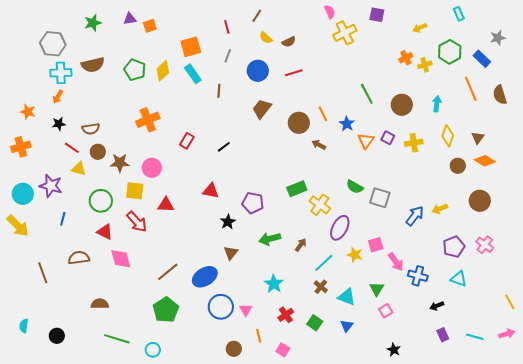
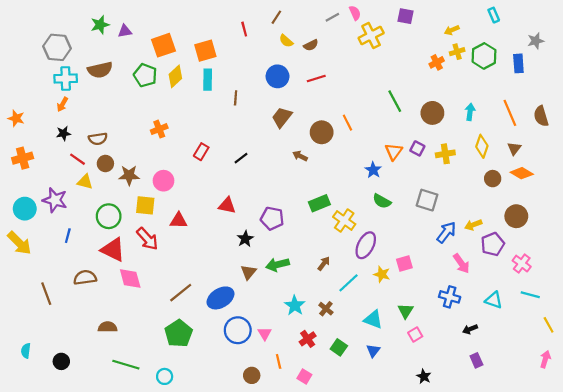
purple triangle: (130, 19) -> (125, 31), moved
orange square: (150, 26) -> (163, 45), moved, size x1.6
gray line: (228, 56) -> (332, 17), moved, turned 40
blue rectangle: (482, 59) -> (518, 63), turned 42
yellow cross: (425, 65) -> (457, 52), moved
cyan rectangle: (193, 74) -> (208, 80), turned 36
orange line: (471, 89) -> (510, 113), moved
brown semicircle: (500, 95) -> (541, 116), moved
orange star: (28, 112) -> (16, 118), moved
orange cross: (148, 120) -> (159, 129), size x0.7
blue star: (347, 124) -> (373, 170), moved
brown arrow: (319, 145) -> (300, 156), moved
gray square: (380, 198) -> (427, 200), moved
red triangle: (105, 232) -> (113, 250), size x1.4
green arrow: (270, 239) -> (278, 265), moved
purple pentagon: (454, 247) -> (493, 244), moved
pink arrow: (396, 262) -> (461, 264), moved
brown cross: (321, 287) -> (326, 309), moved
pink arrow: (507, 334) -> (545, 359), turned -56
cyan line: (475, 337) -> (530, 295), moved

